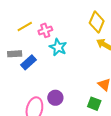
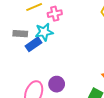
cyan star: (58, 47) -> (44, 32), moved, turned 30

